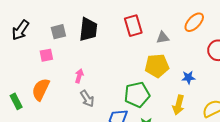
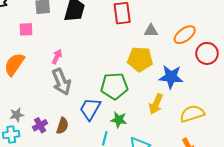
orange ellipse: (194, 22) -> (185, 35), moved
blue star: (188, 77) -> (171, 77), size x1.6
gray arrow: (87, 99) -> (61, 82), size x1.4

